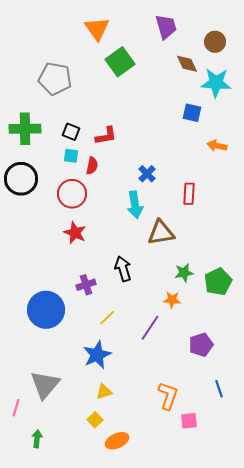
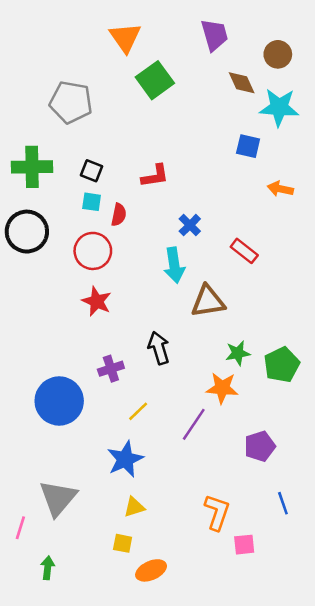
red L-shape: (106, 136) -> (155, 176), moved
red rectangle: (189, 194) -> (244, 251), turned -55
orange star: (172, 300) -> (222, 388), size x1.4
yellow square: (95, 420) -> (123, 543), turned -35

